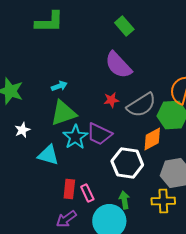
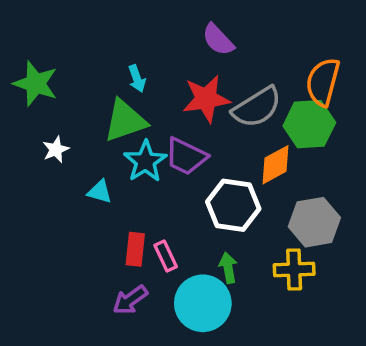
purple semicircle: (118, 65) -> (218, 40), size x0.7
cyan arrow: (59, 86) -> (137, 79), moved, turned 91
red star: (111, 100) -> (206, 99), size x1.8
cyan triangle: (48, 155) -> (100, 192), size x0.7

